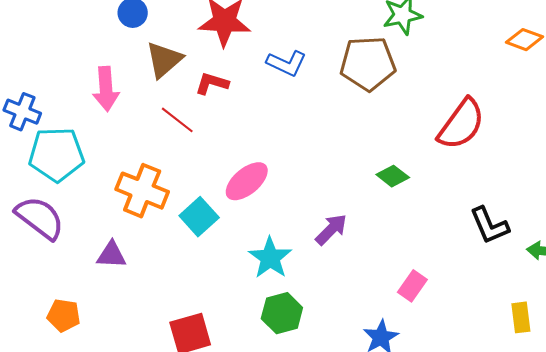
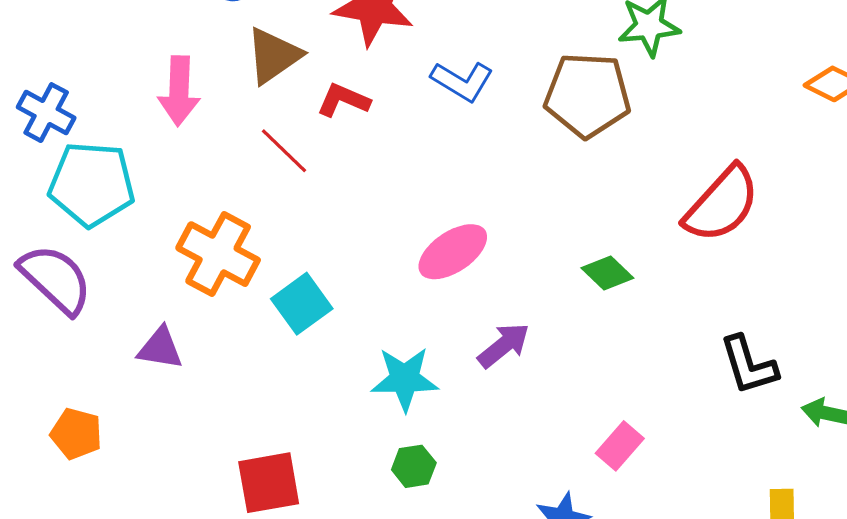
pink ellipse: (247, 181) -> (453, 252), moved
cyan star: (270, 258) -> (405, 379), turned 30
green hexagon: (282, 313) -> (414, 466), size x0.7

